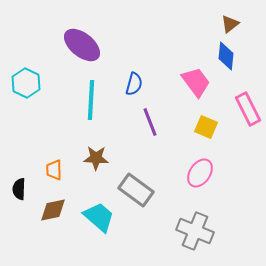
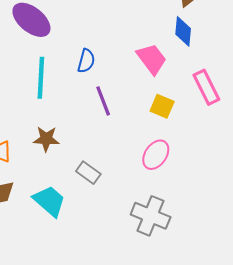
gray rectangle: (136, 190) -> (88, 173), size x0.7

